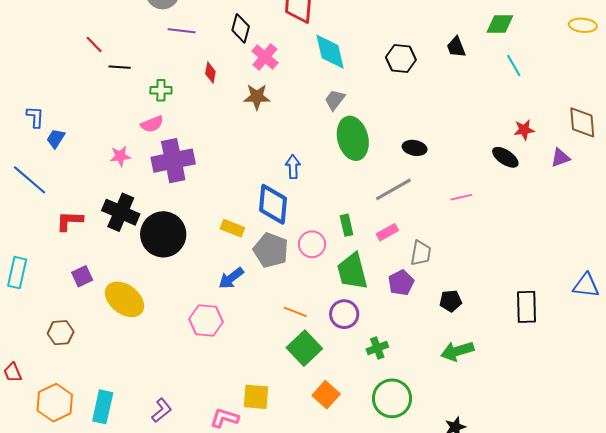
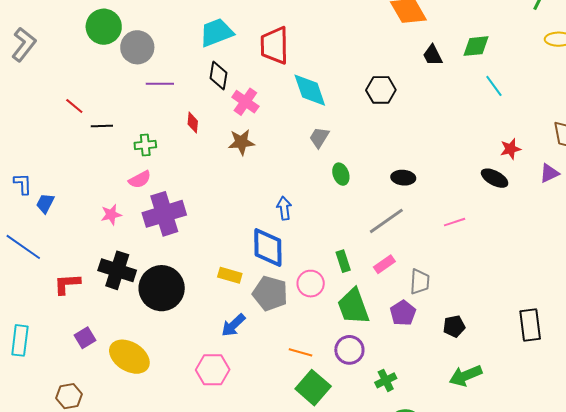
black trapezoid: (456, 47) -> (433, 55), moved
green ellipse: (353, 138) -> (341, 174), size x0.5

